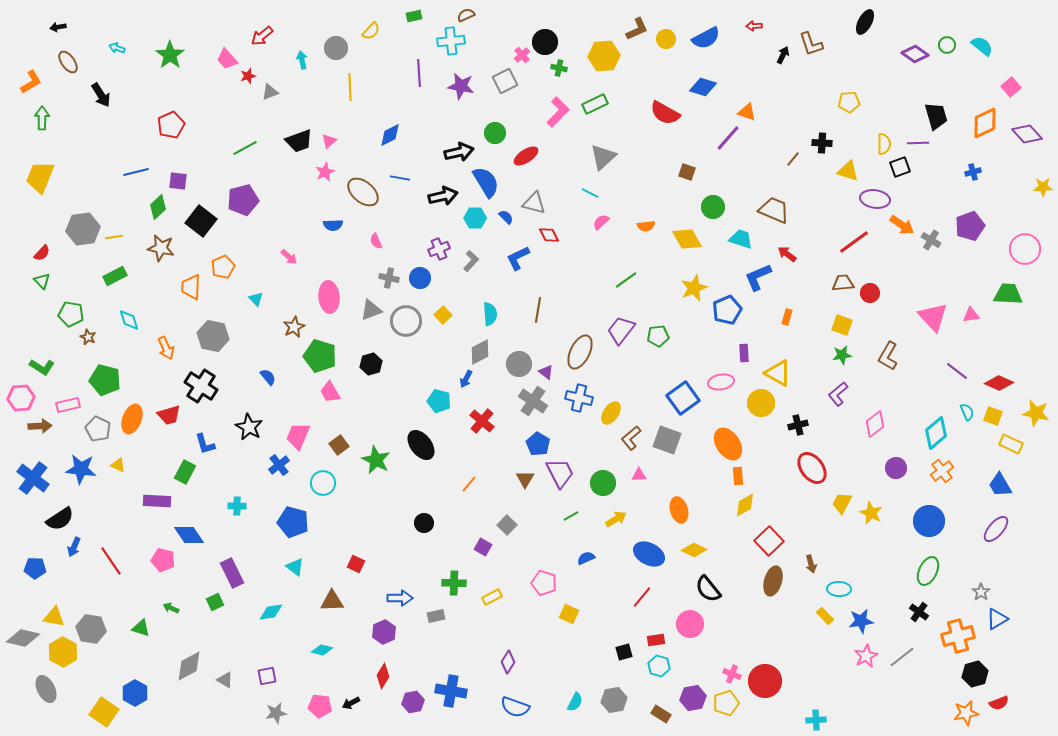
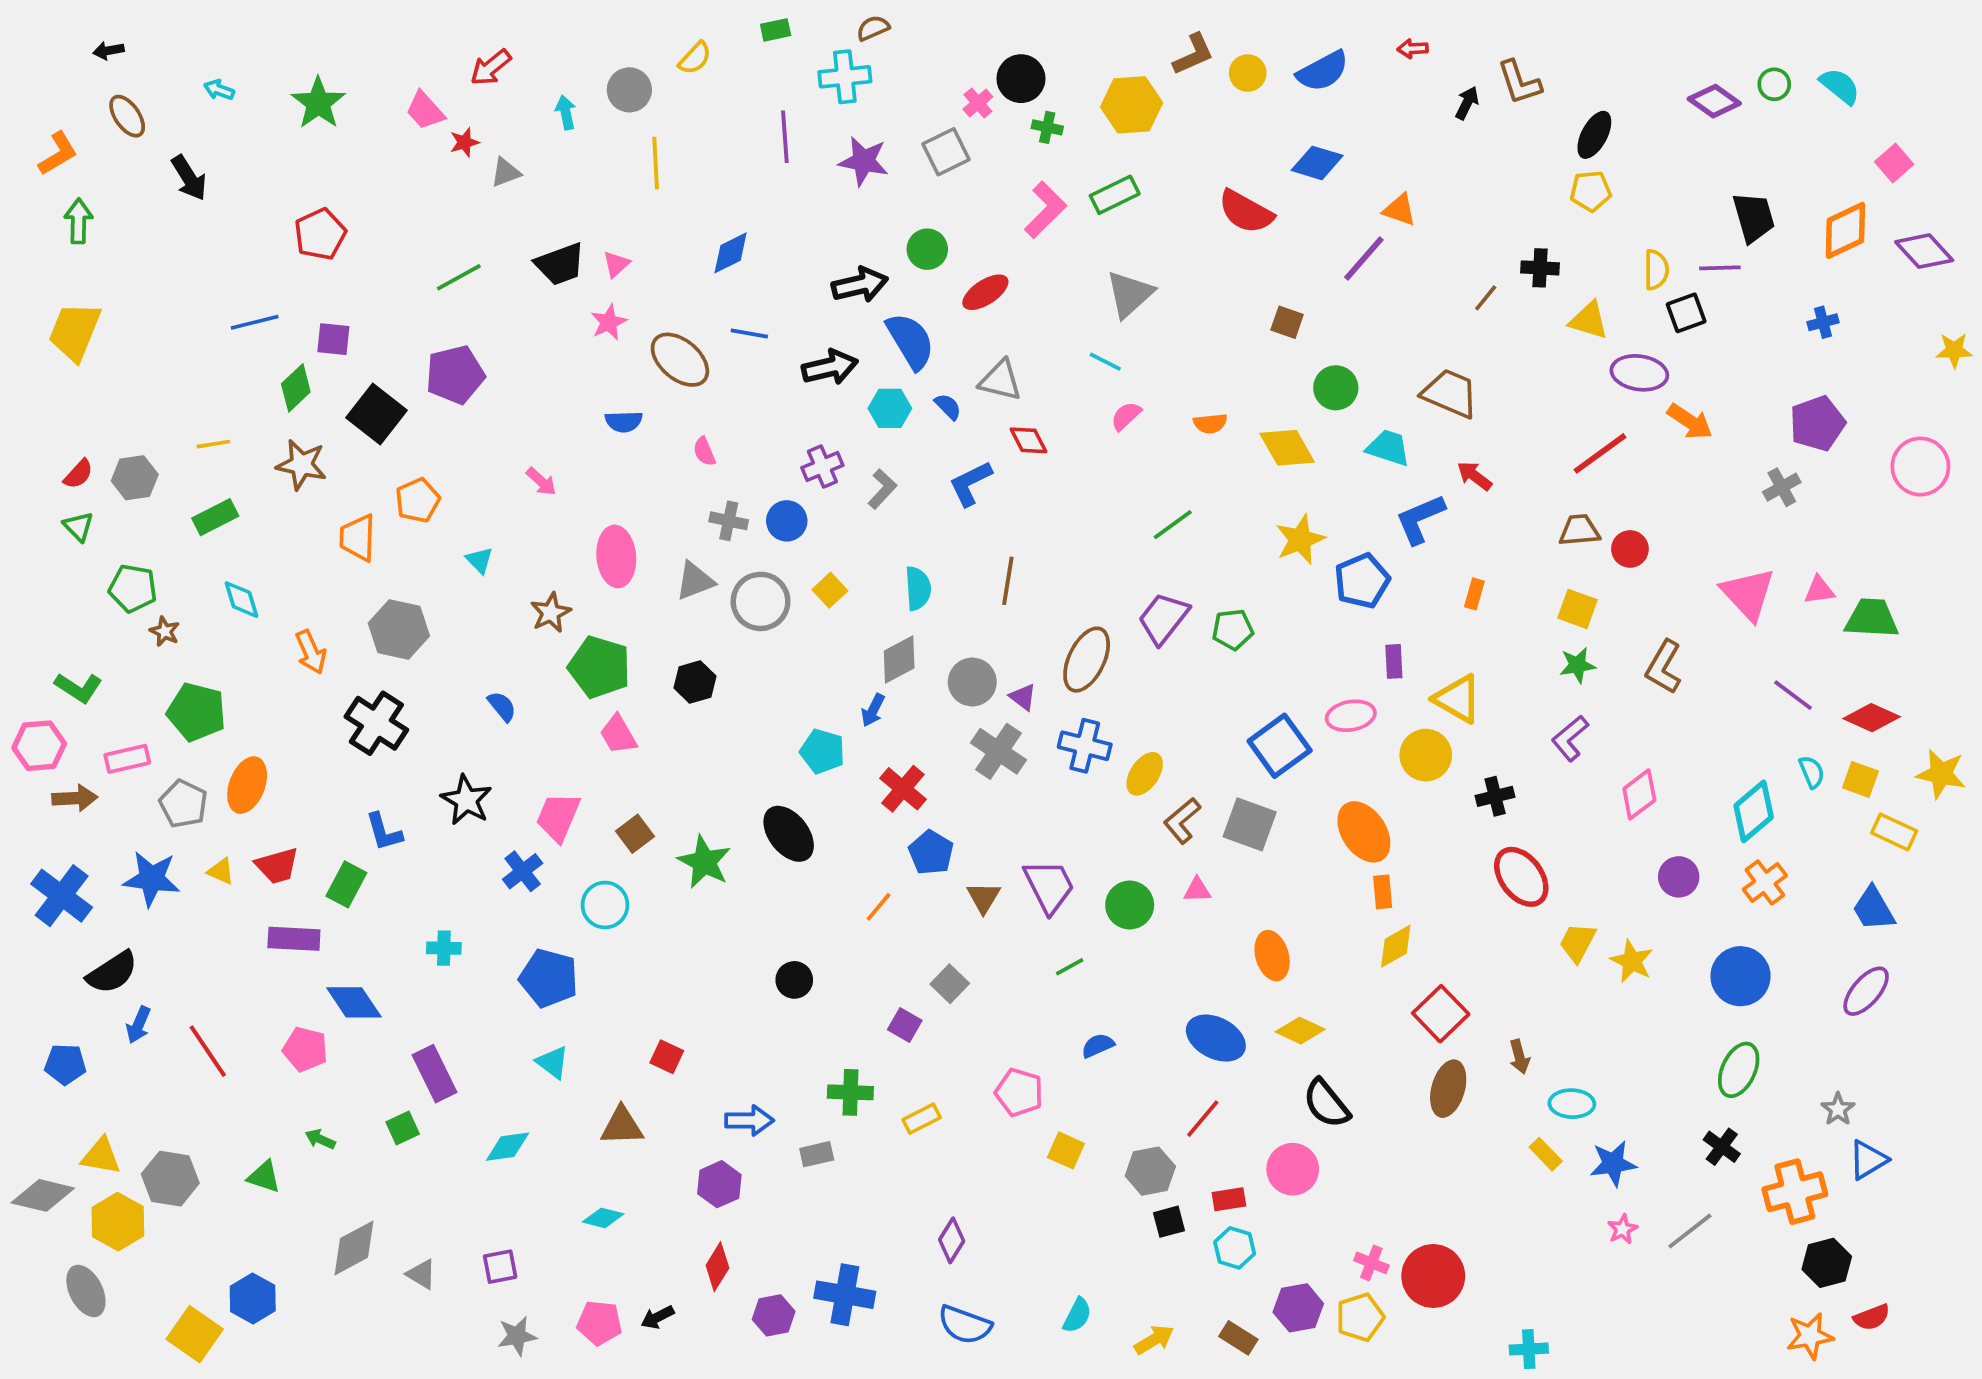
black ellipse: (865, 22) -> (1594, 135), moved
gray hexagon: (83, 229) -> (135, 478), moved, size x0.7
gray cross: (931, 240) -> (1782, 487), moved, turned 30
green trapezoid: (1008, 294) -> (1872, 618), moved
red trapezoid: (169, 415) -> (277, 866), moved
blue pentagon: (538, 444) -> (931, 853), moved
yellow arrow: (616, 519) -> (1154, 1340), moved
pink star: (866, 656) -> (1622, 1229), size x0.7
gray hexagon: (614, 700) -> (1150, 1171), moved

